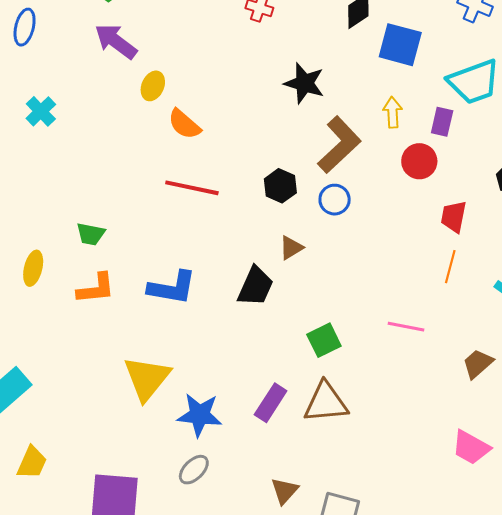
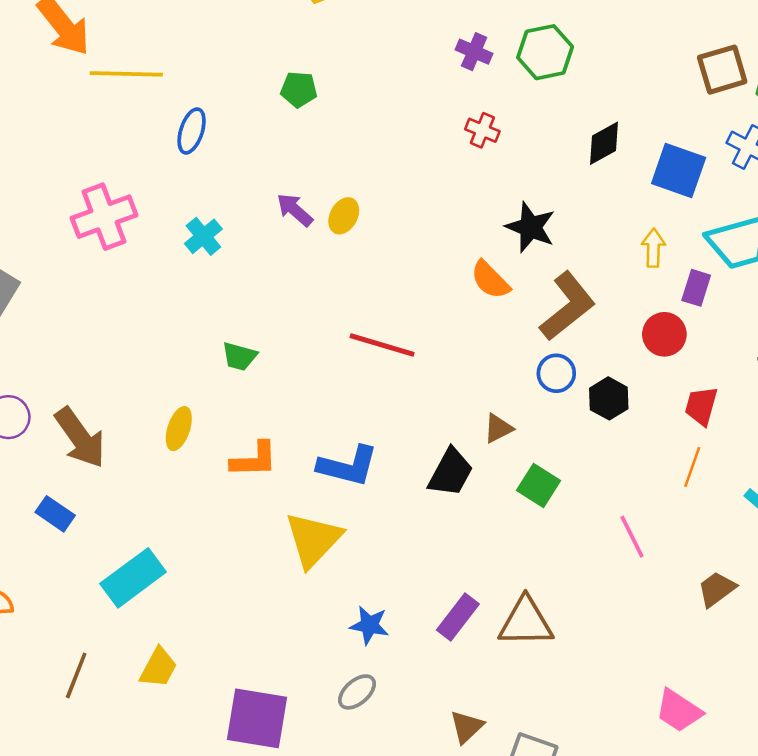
purple arrow: (116, 41) -> (295, 210), moved, size x0.7
blue square: (400, 45) -> (679, 170), moved
yellow arrow: (393, 112) -> (653, 248), moved
orange semicircle: (184, 124) -> (490, 280), moved
black hexagon: (280, 186) -> (609, 398), moved
green trapezoid: (91, 234) -> (239, 356), moved
pink line: (406, 327) -> (632, 537), turned 48
green square: (324, 340) -> (538, 485), moved, turned -36
yellow triangle: (147, 378) -> (313, 540), moved
blue star: (200, 415) -> (369, 625), size x0.7
pink trapezoid: (471, 447) -> (679, 711), moved

